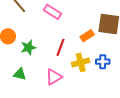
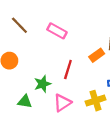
green star: (28, 48) -> (43, 84), moved
yellow cross: (81, 62) -> (96, 101), moved

